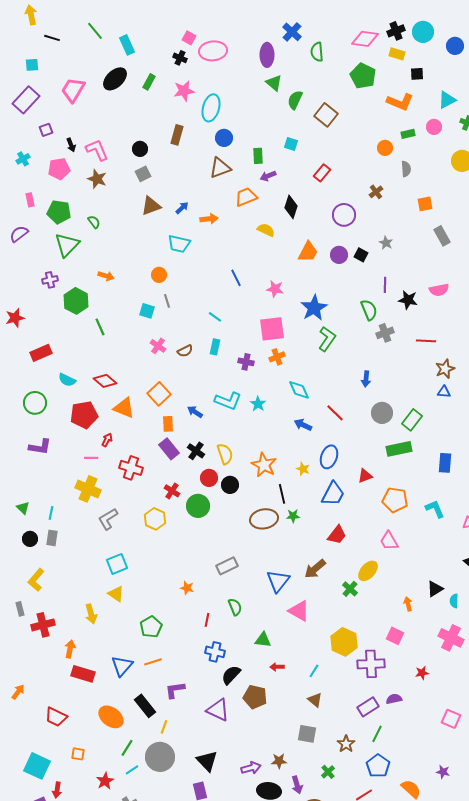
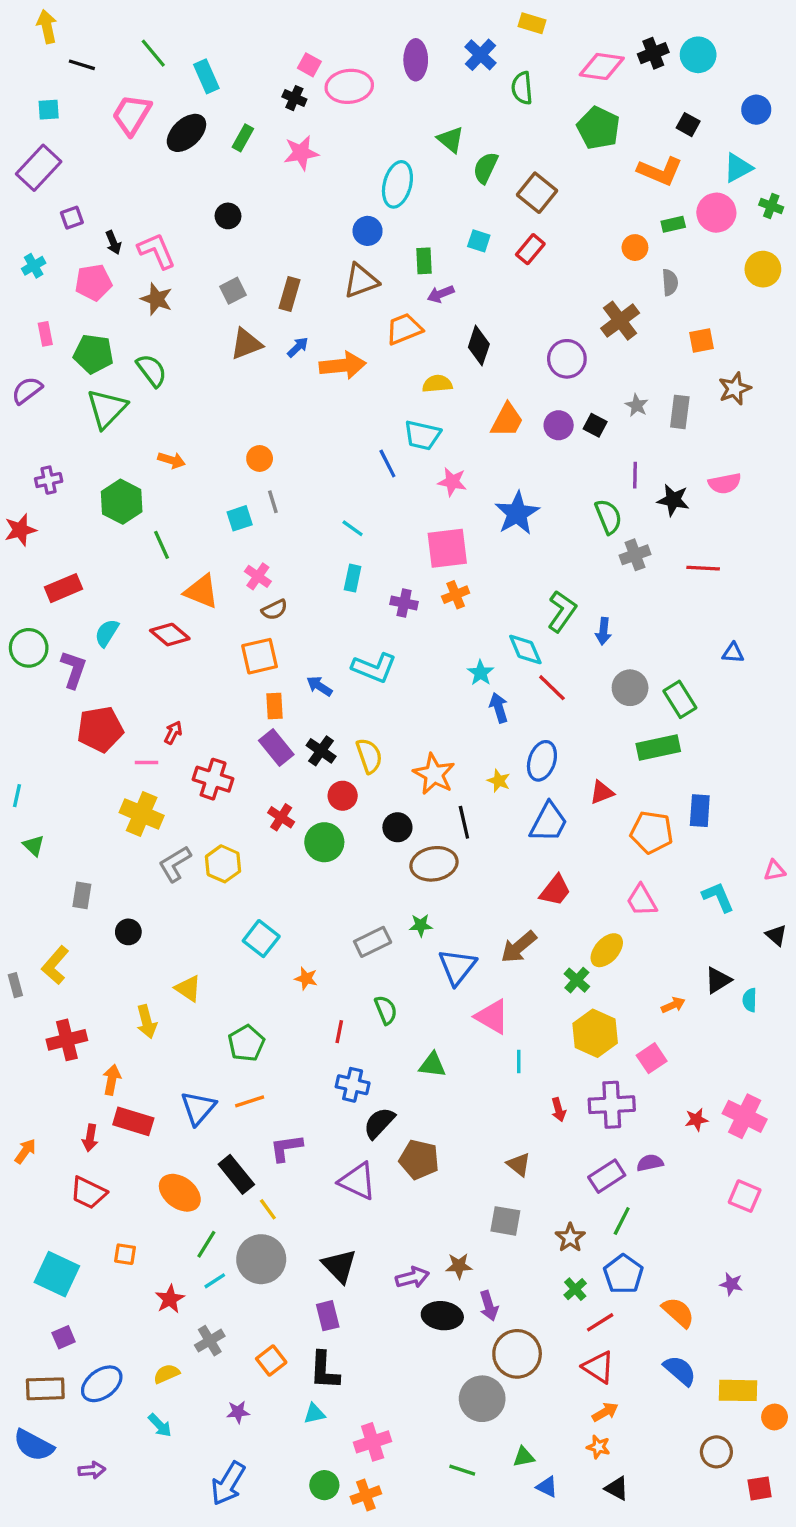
blue circle: (455, 46) -> (756, 110), moved
yellow rectangle: (397, 54) -> (532, 23), moved
purple ellipse: (267, 55) -> (416, 60), moved
black square: (417, 74) -> (688, 125), turned 32
pink trapezoid: (73, 90) -> (132, 115), moved
cyan ellipse: (211, 108) -> (397, 184), moved
pink circle: (434, 127) -> (716, 213), size x1.5
brown rectangle: (177, 135) -> (289, 294), moved
black circle: (140, 149) -> (228, 216), moved
red rectangle: (322, 173) -> (530, 249), moved
brown cross: (376, 192) -> (620, 321), size x1.6
orange arrow: (209, 219) -> (343, 365), size x1.5
green semicircle: (94, 222) -> (152, 370), size x1.5
yellow semicircle: (266, 230) -> (437, 384), turned -30
gray rectangle: (442, 236) -> (680, 412), moved, turned 36
cyan trapezoid: (179, 244) -> (422, 435), moved
purple cross: (50, 280) -> (49, 480), moved
cyan square: (147, 311) -> (240, 518), turned -35
green L-shape: (327, 339) -> (562, 611), moved
brown semicircle: (185, 351) -> (275, 610), moved
brown star: (445, 369) -> (735, 389), moved
cyan semicircle: (67, 380) -> (107, 633), turned 96
cyan diamond: (299, 390) -> (525, 650), moved
orange square: (159, 394) -> (260, 656), turned 30
green circle: (35, 403) -> (29, 648), moved
cyan star: (258, 404) -> (480, 673), moved
orange triangle: (124, 408) -> (201, 591), moved
red pentagon: (84, 415) -> (100, 729), moved
green rectangle: (412, 420) -> (680, 699), turned -70
blue arrow: (303, 425) -> (499, 708), turned 48
purple L-shape: (40, 447) -> (74, 669), moved, turned -80
blue rectangle: (445, 463) -> (700, 811), moved
black circle: (230, 485) -> (397, 827), moved
cyan L-shape: (435, 509) -> (718, 897), moved
cyan line: (51, 513) -> (17, 796), moved
green star: (293, 516) -> (421, 925), moved
yellow hexagon: (155, 519) -> (223, 864), moved
black circle: (30, 539) -> (128, 932), moved
cyan square: (117, 564) -> (261, 939), moved, turned -30
orange arrow: (408, 604) -> (673, 1005), turned 80
gray rectangle: (20, 609) -> (15, 985), moved
pink square: (395, 636) -> (652, 1058), turned 30
pink cross: (451, 638) -> (745, 1116), moved
yellow hexagon: (344, 642) -> (595, 1033), moved
red arrow: (277, 667) -> (559, 1110), moved, turned -104
cyan line: (314, 671) -> (519, 1062), moved, turned -32
yellow line: (164, 727) -> (268, 1209), turned -56
green cross: (328, 772) -> (575, 1289), moved
red arrow: (57, 790) -> (90, 1138), moved

